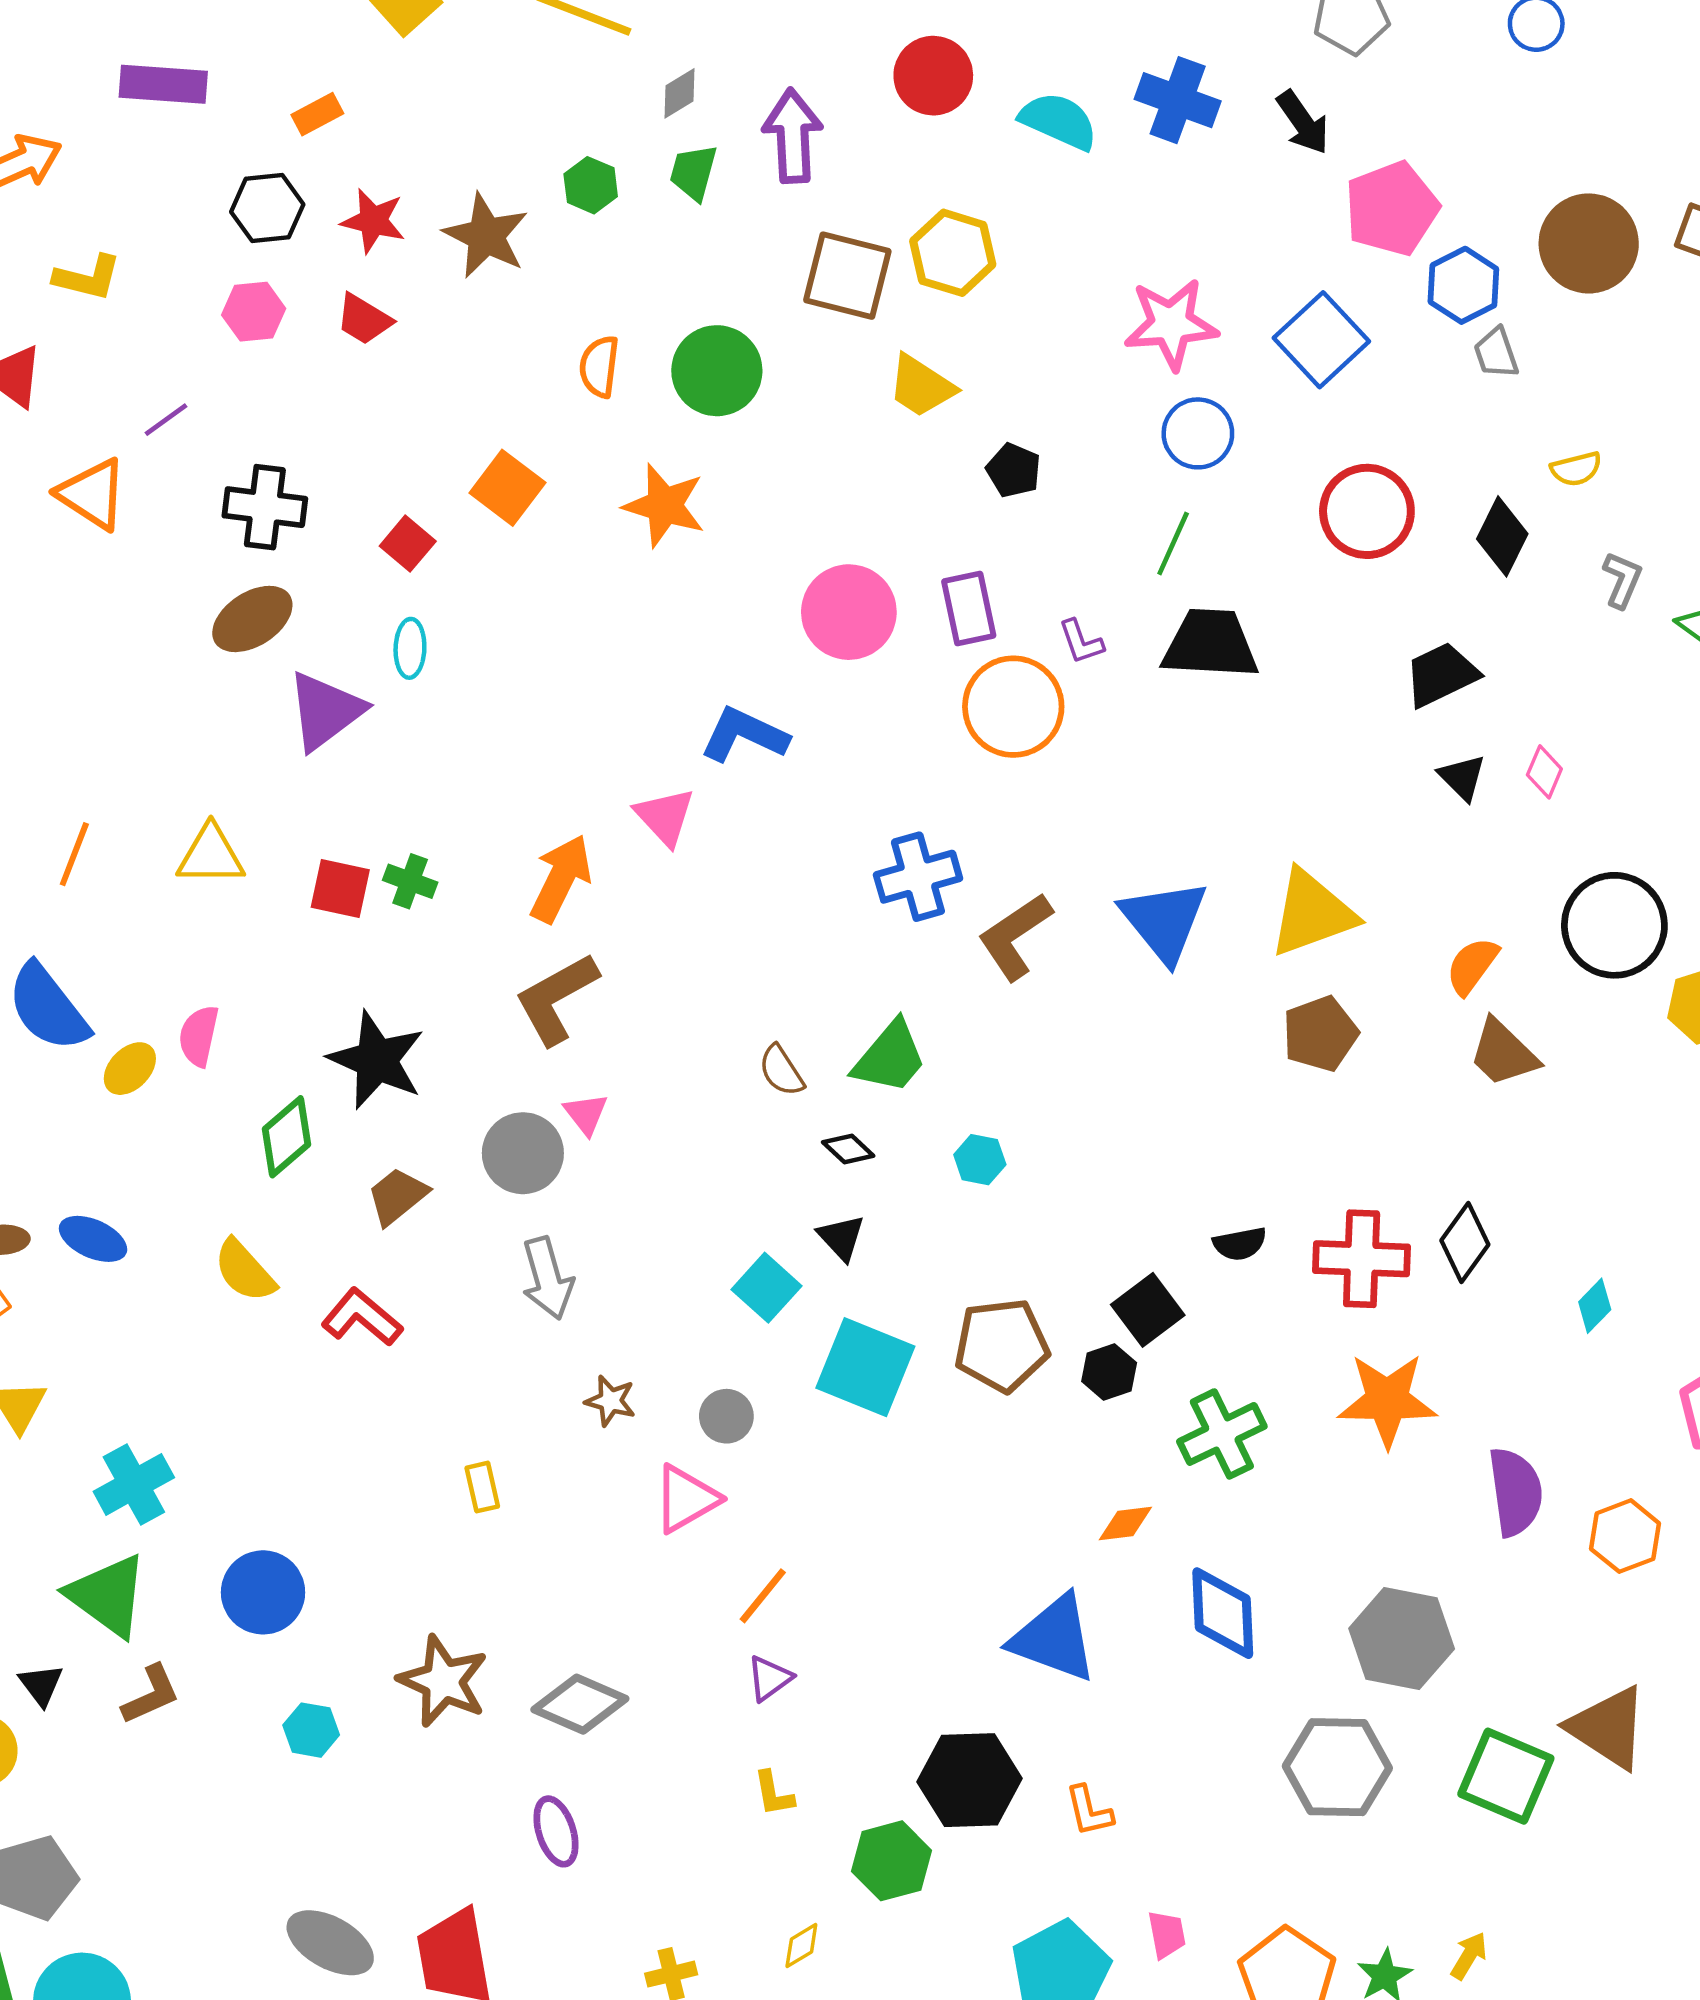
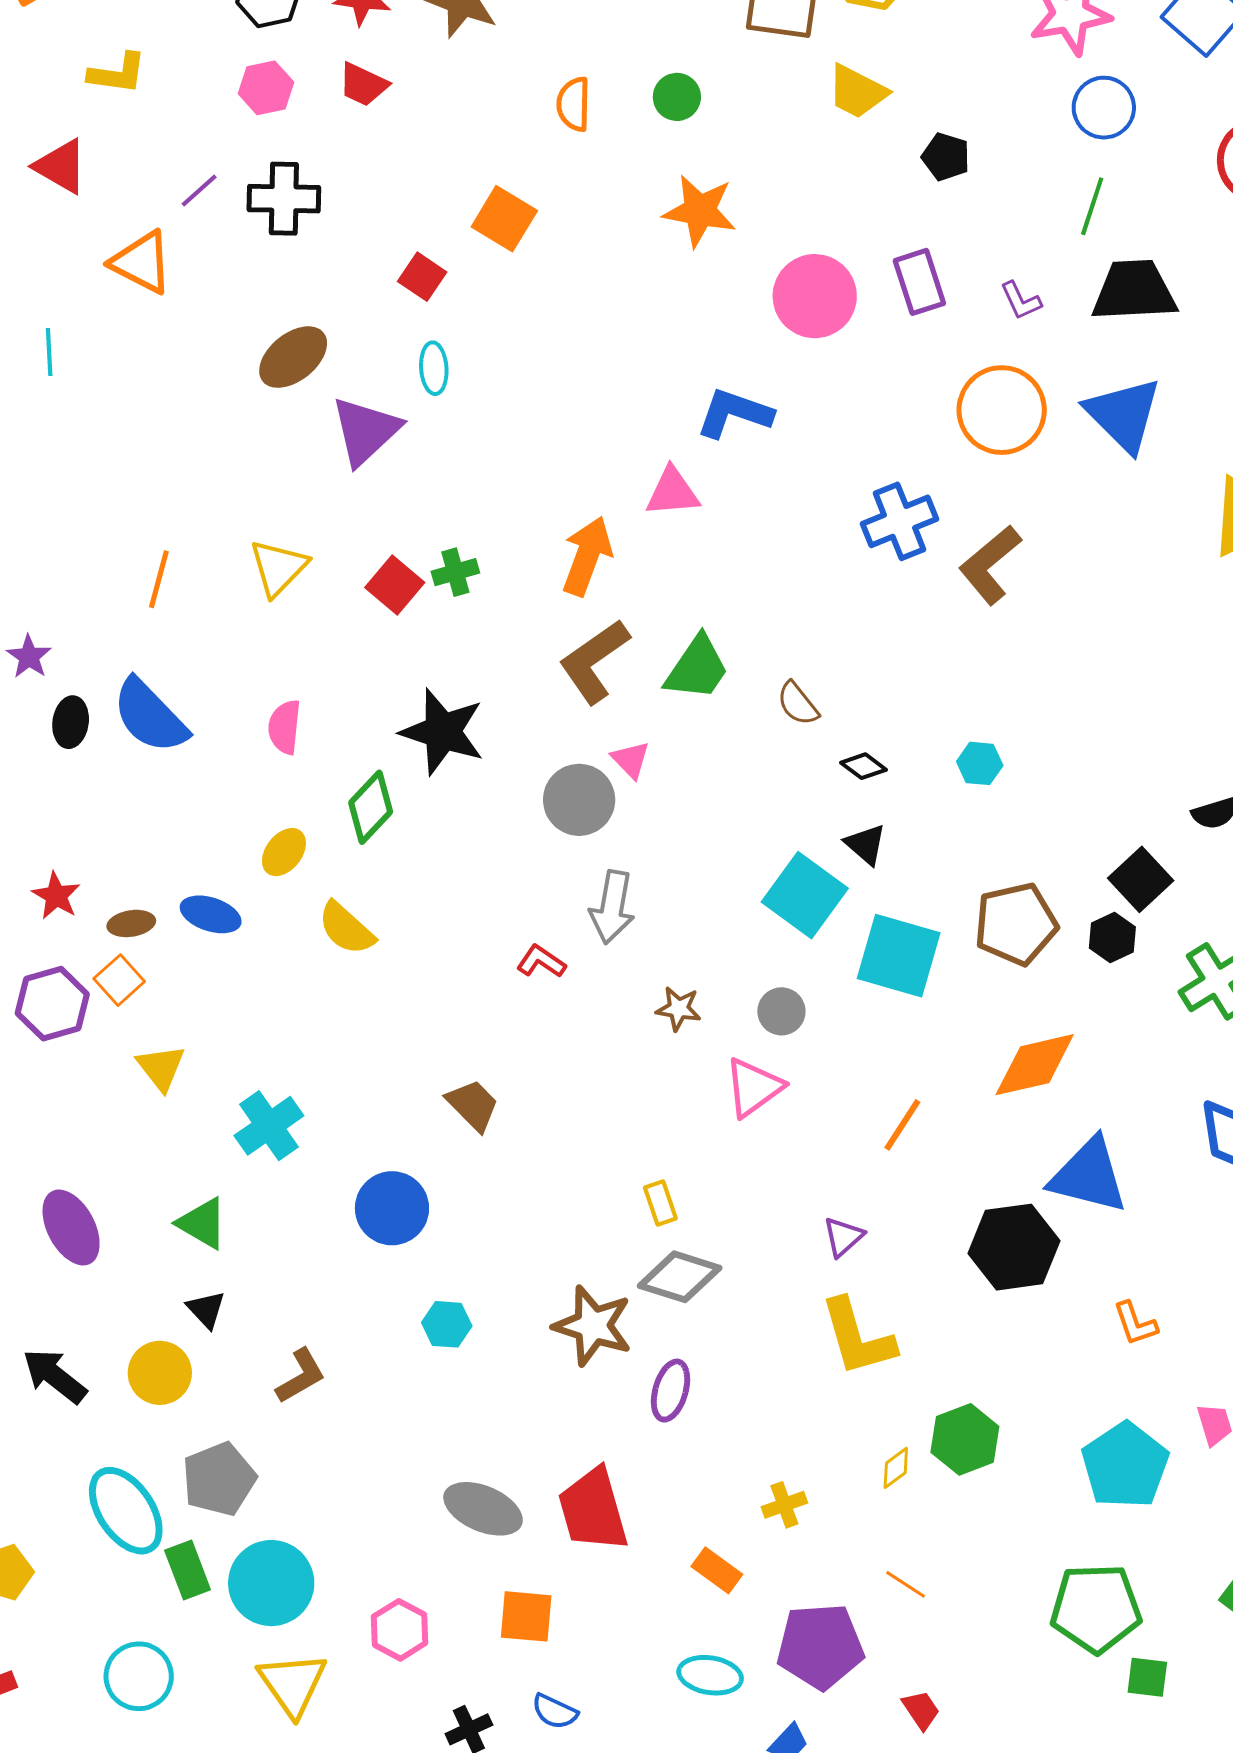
green circle: (717, 371) -> (677, 97), size x0.6
orange star: (664, 506) -> (700, 211), moved
black cross: (265, 507) -> (284, 199), moved
orange circle: (1013, 707) -> (1002, 410), moved
pink triangle: (665, 817) -> (672, 492), turned -46
yellow triangle: (211, 855) -> (278, 568), turned -40
green cross: (410, 881) -> (455, 572), turned -30
red square: (340, 889) -> (395, 585), turned 34
blue triangle: (1164, 921) -> (1124, 415), moved
green trapezoid: (890, 1057) -> (697, 668), moved
yellow ellipse: (130, 1069) -> (284, 852), moved
brown trapezoid: (397, 1196) -> (473, 1105), moved, turned 90
gray arrow: (548, 1278) -> (612, 907), turned 32
cyan square: (766, 1288) -> (805, 895), size x1.4
red L-shape: (362, 1317) -> (541, 962), moved, size x0.7
yellow rectangle: (482, 1487) -> (660, 1203), moved
orange diamond: (1125, 1523) -> (1035, 1065), moved, size x1.8
green triangle: (108, 1596) -> (202, 1223), moved, size x0.7
orange line: (763, 1596) -> (902, 1125), moved
brown star: (443, 1681) -> (593, 1326), moved
brown L-shape: (151, 1695) -> (301, 1376), moved
black hexagon: (970, 1780) -> (1014, 1247), moved
yellow L-shape: (774, 1794) -> (858, 1337), size x2.0
purple ellipse: (556, 1831) -> (670, 1391), turned 40
green hexagon: (891, 1861) -> (965, 1439), moved

